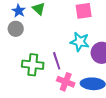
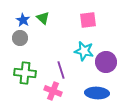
green cross: (33, 65) -> (25, 73), moved
pink cross: (66, 82) -> (53, 91), moved

